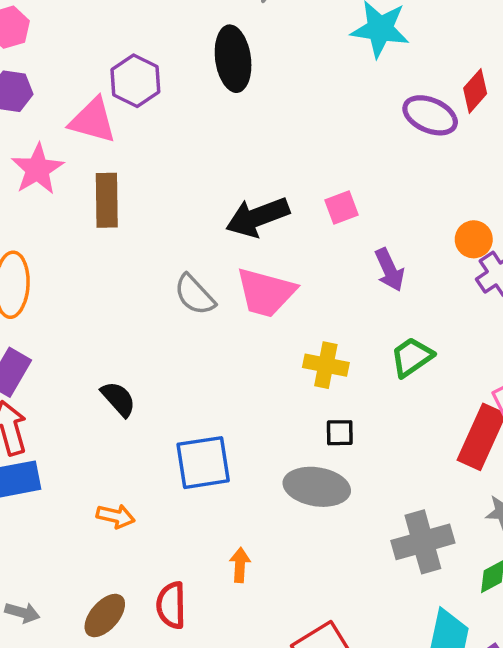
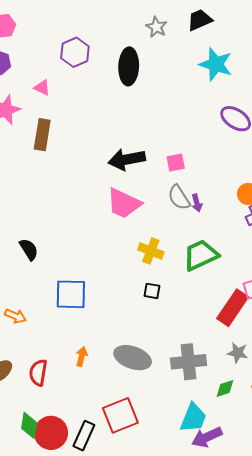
purple hexagon: (135, 81) -> (75, 52), moved
pink triangle: (93, 120) -> (42, 88), size x0.6
purple arrow: (390, 270) -> (197, 203), size x0.7
gray semicircle: (195, 295) -> (179, 198), moved
green trapezoid: (412, 357) -> (201, 255), size x1.4
gray ellipse: (317, 487) -> (133, 358), moved

